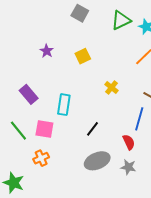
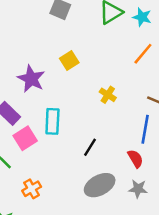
purple star: (47, 51) -> (31, 79), moved, size x1.6
pink square: (44, 129) -> (25, 138), moved, turned -36

